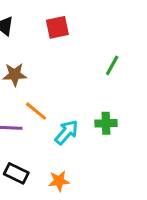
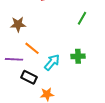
black rectangle: (16, 173) -> (29, 77), moved

